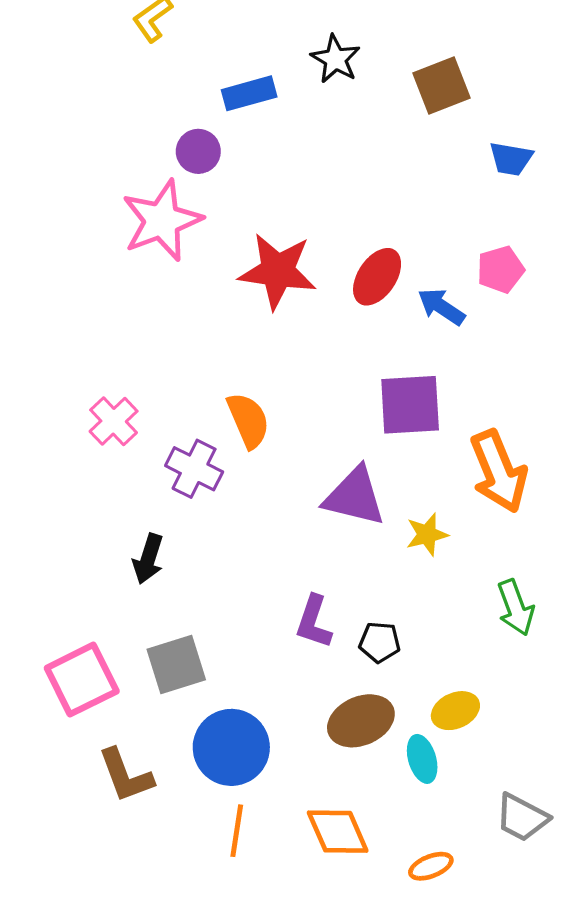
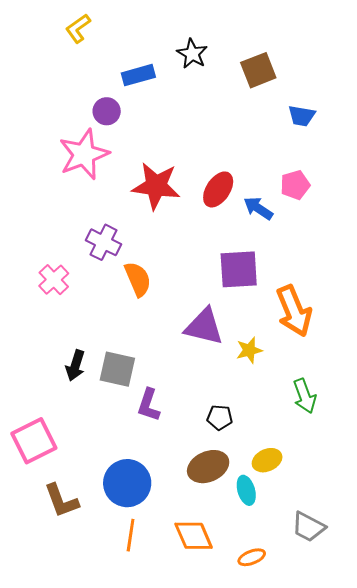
purple cross: (194, 469) -> (103, 242), moved
purple L-shape: (314, 622) -> (149, 405), moved
gray square: (176, 664) -> (117, 369), moved, turned 30

